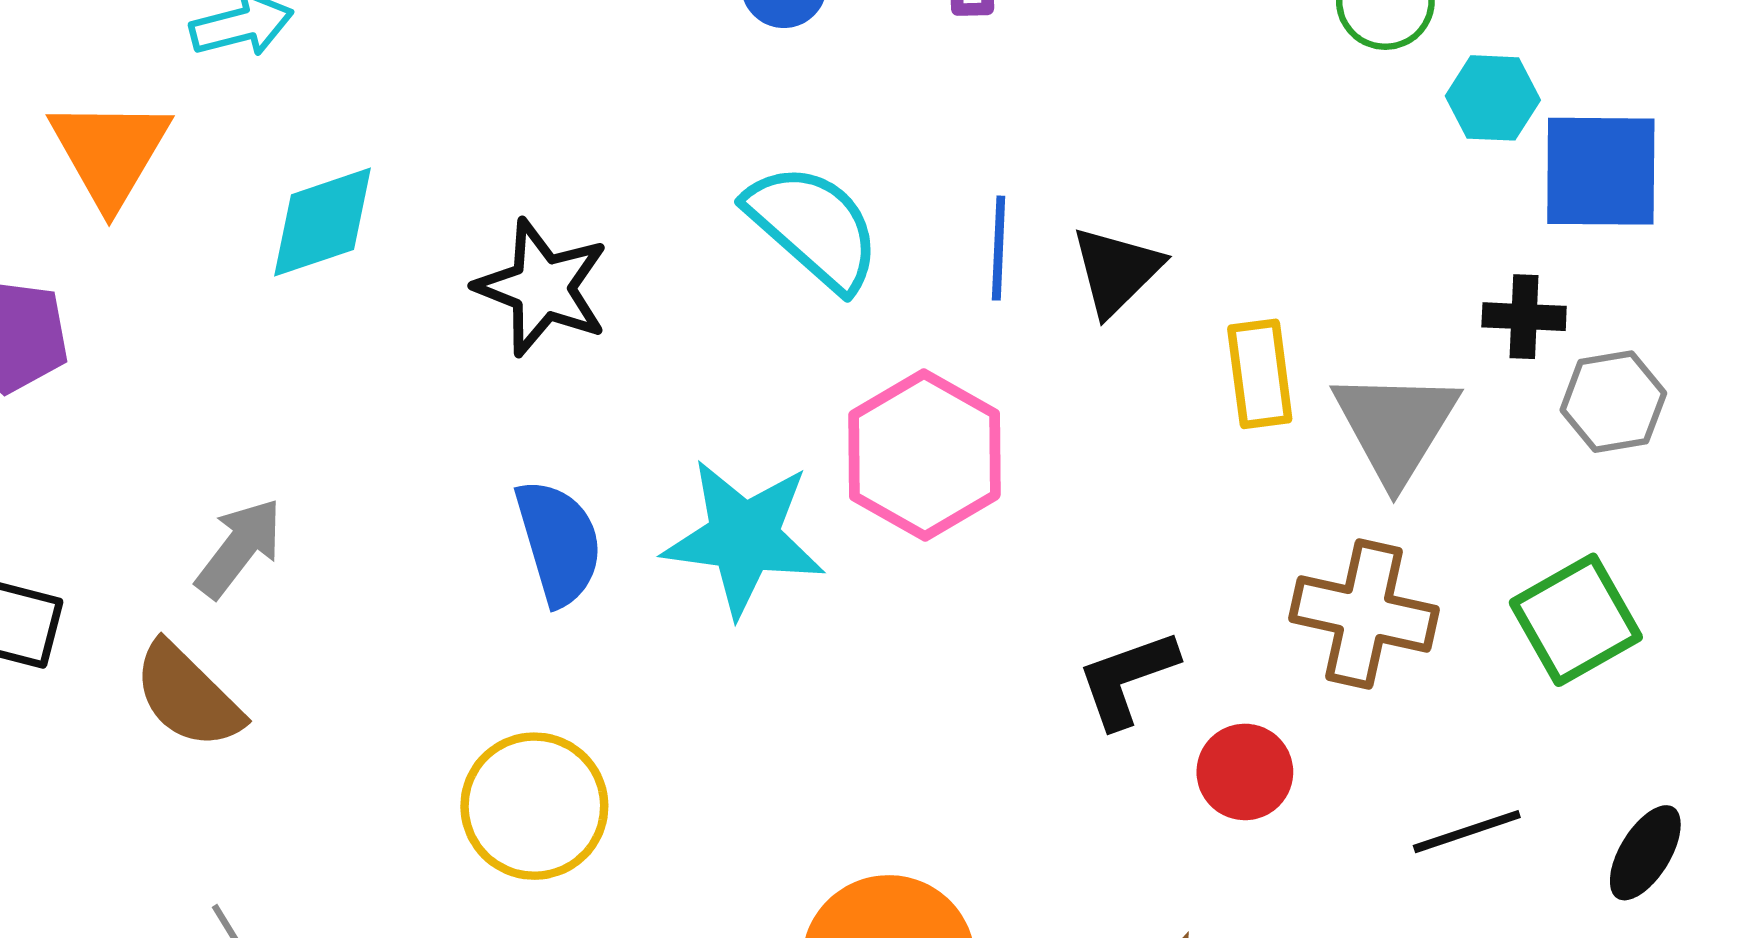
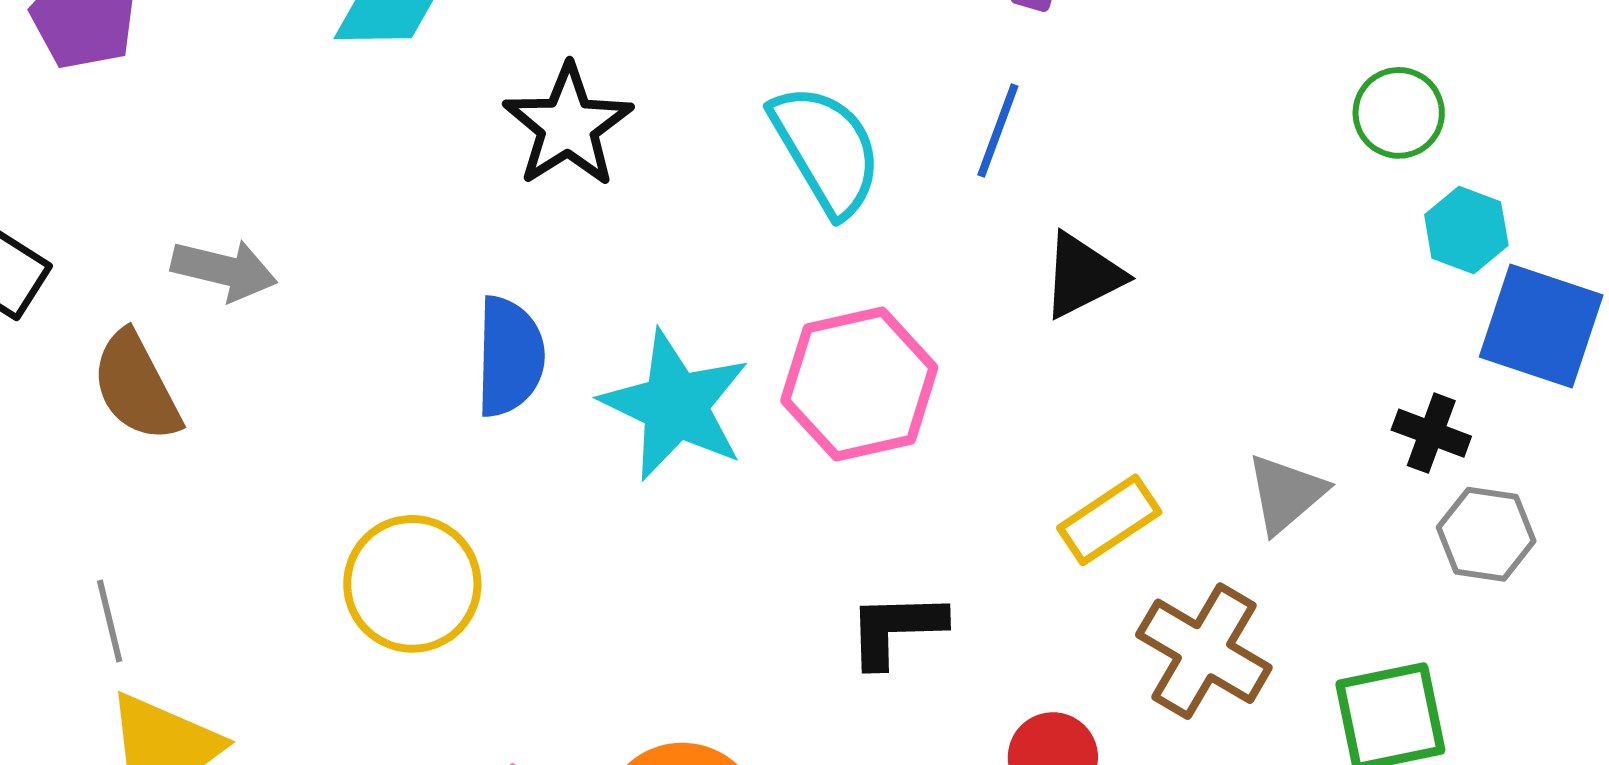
blue line: (999, 248) -> (998, 131), moved
yellow rectangle: (1260, 374) -> (1109, 520), moved, turned 46
gray triangle: (1396, 426) -> (1286, 493), size x0.7
gray arrow: (239, 548) -> (224, 270), turned 48
black L-shape: (1127, 679) -> (896, 629), moved

